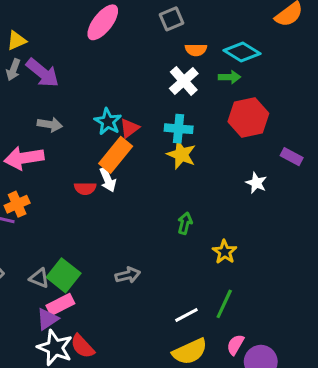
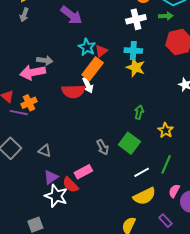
purple arrow: (43, 73) -> (71, 15), moved
white cross: (184, 81) -> (136, 19), turned 30
gray arrow: (50, 124) -> (45, 60), moved
red semicircle: (85, 189) -> (73, 91), size x1.6
green square: (64, 275) -> (129, 143), moved
gray arrow: (128, 275) -> (103, 147), turned 77
pink rectangle: (60, 305) -> (83, 172), moved
red semicircle: (82, 346) -> (70, 185), moved

